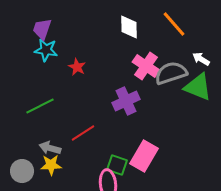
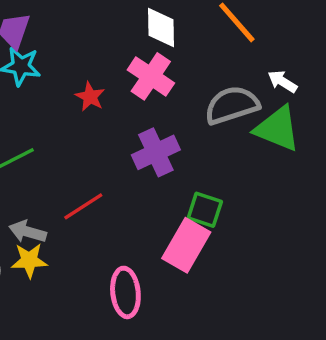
pink cross: (146, 66) -> (151, 76), moved
red star: (77, 67) -> (90, 97), moved
green square: (117, 165) -> (205, 210), moved

